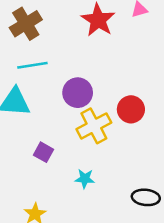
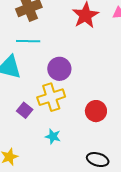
red circle: (131, 109) -> (96, 111), moved
yellow cross: (94, 126) -> (51, 97), moved

